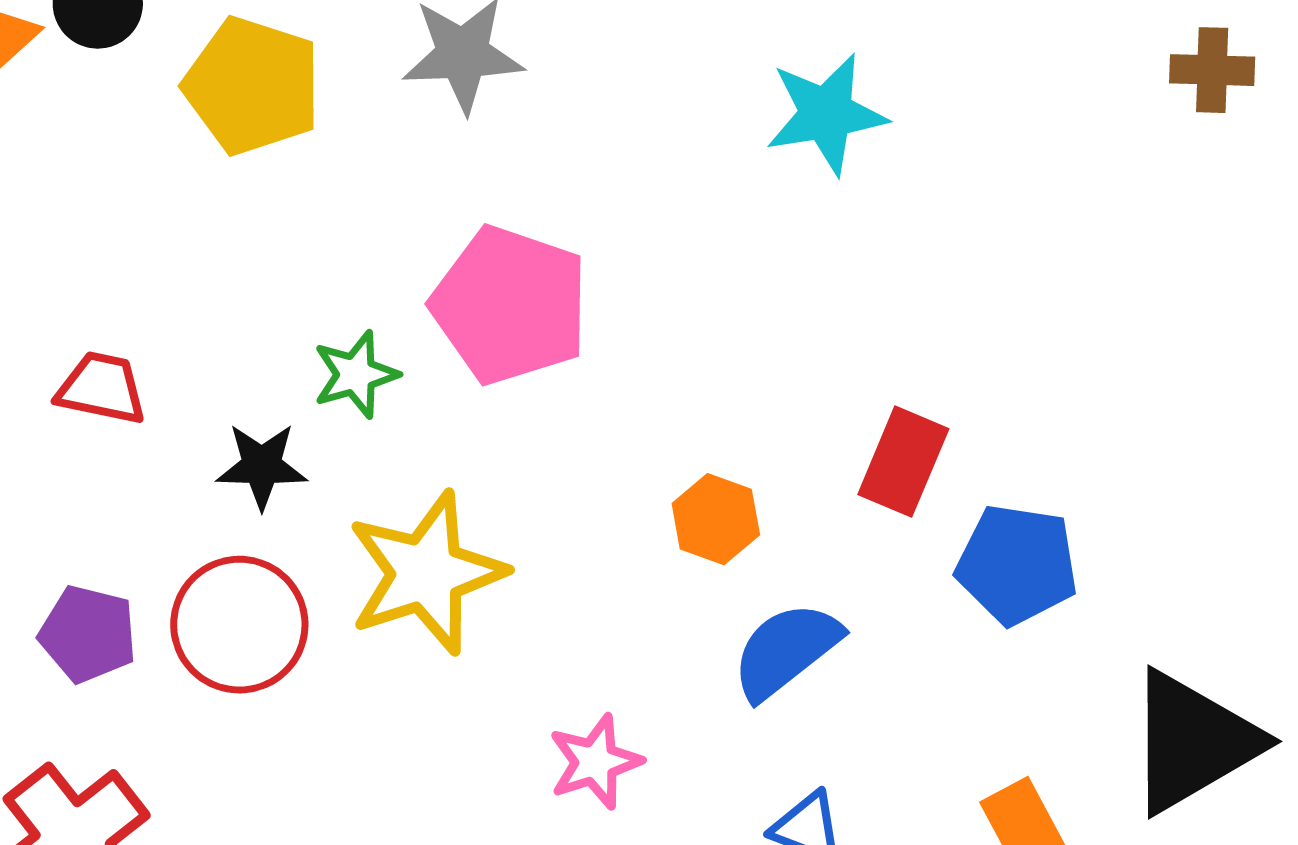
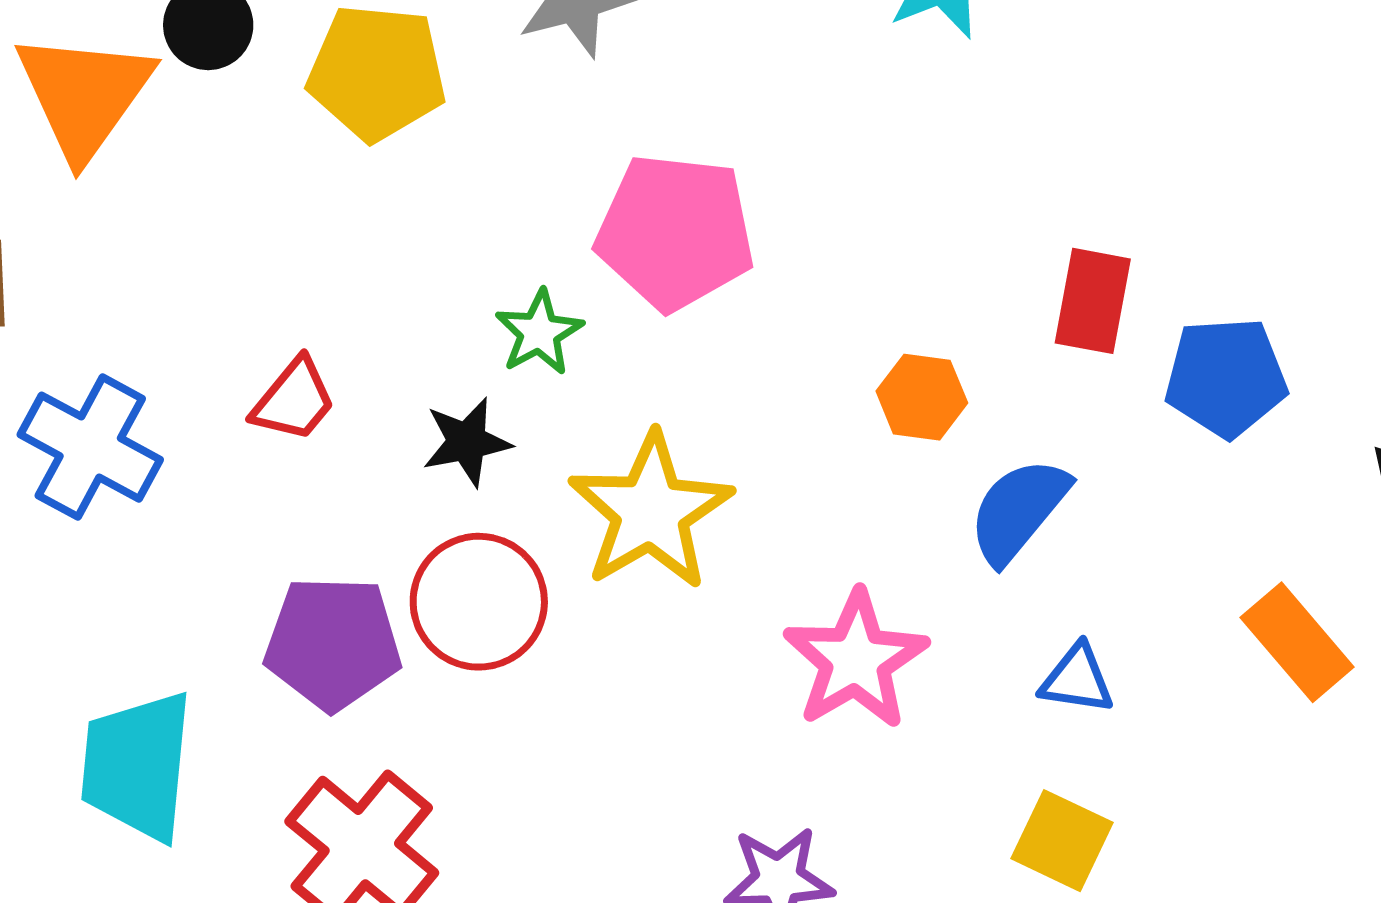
red trapezoid: (102, 388) -> (294, 400), turned 130
purple pentagon: (88, 634) -> (333, 643), size x1.4
pink star: (595, 762) -> (856, 660), size x1.5

